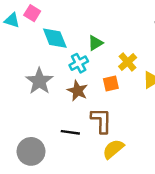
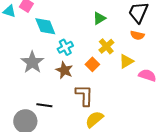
green triangle: (95, 43) -> (99, 18), moved
orange square: (111, 83) -> (92, 64), turned -32
black line: (70, 132) -> (44, 105), moved

